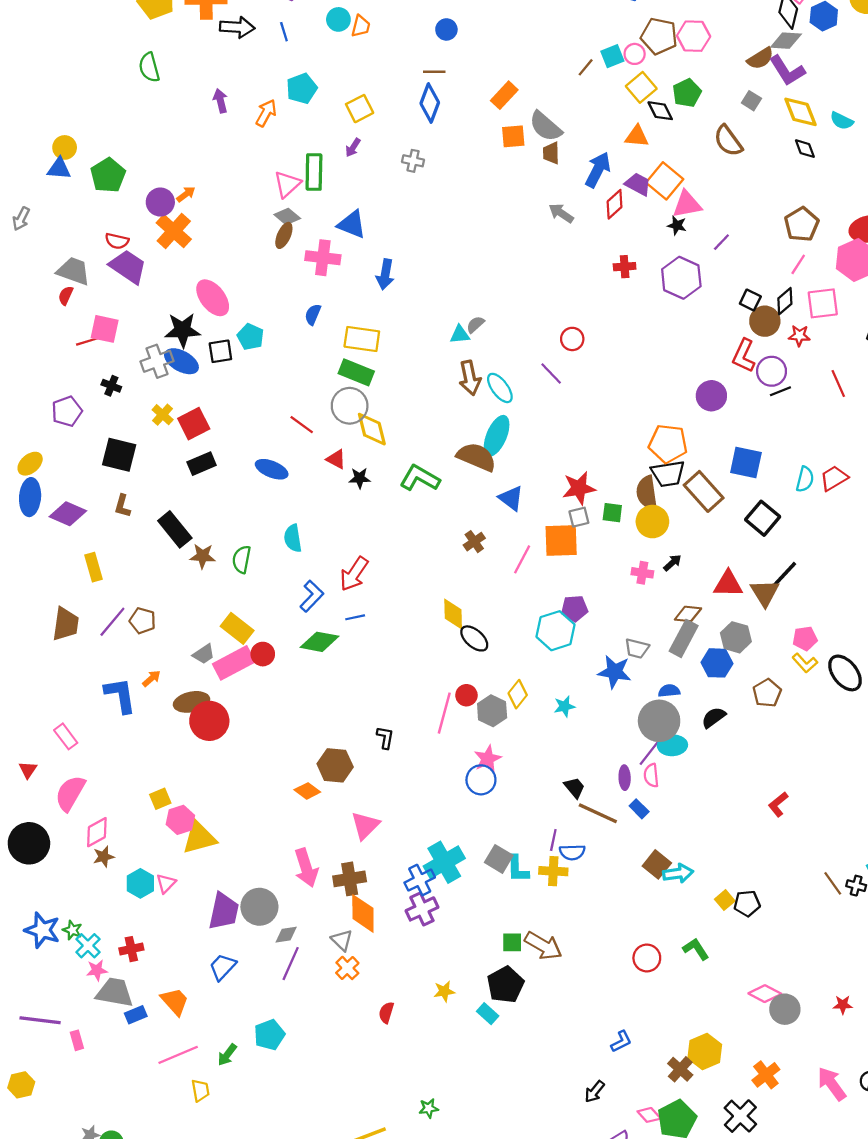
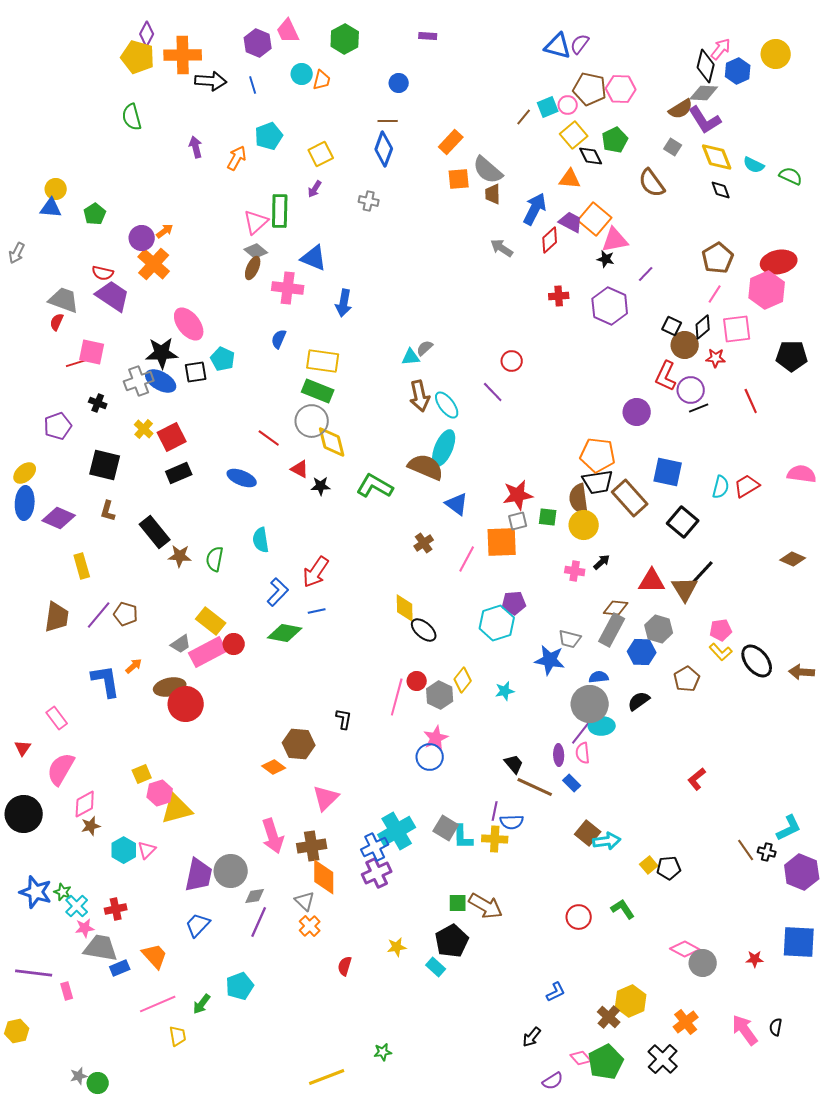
green pentagon: (108, 175) -> (95, 214), size x0.7

